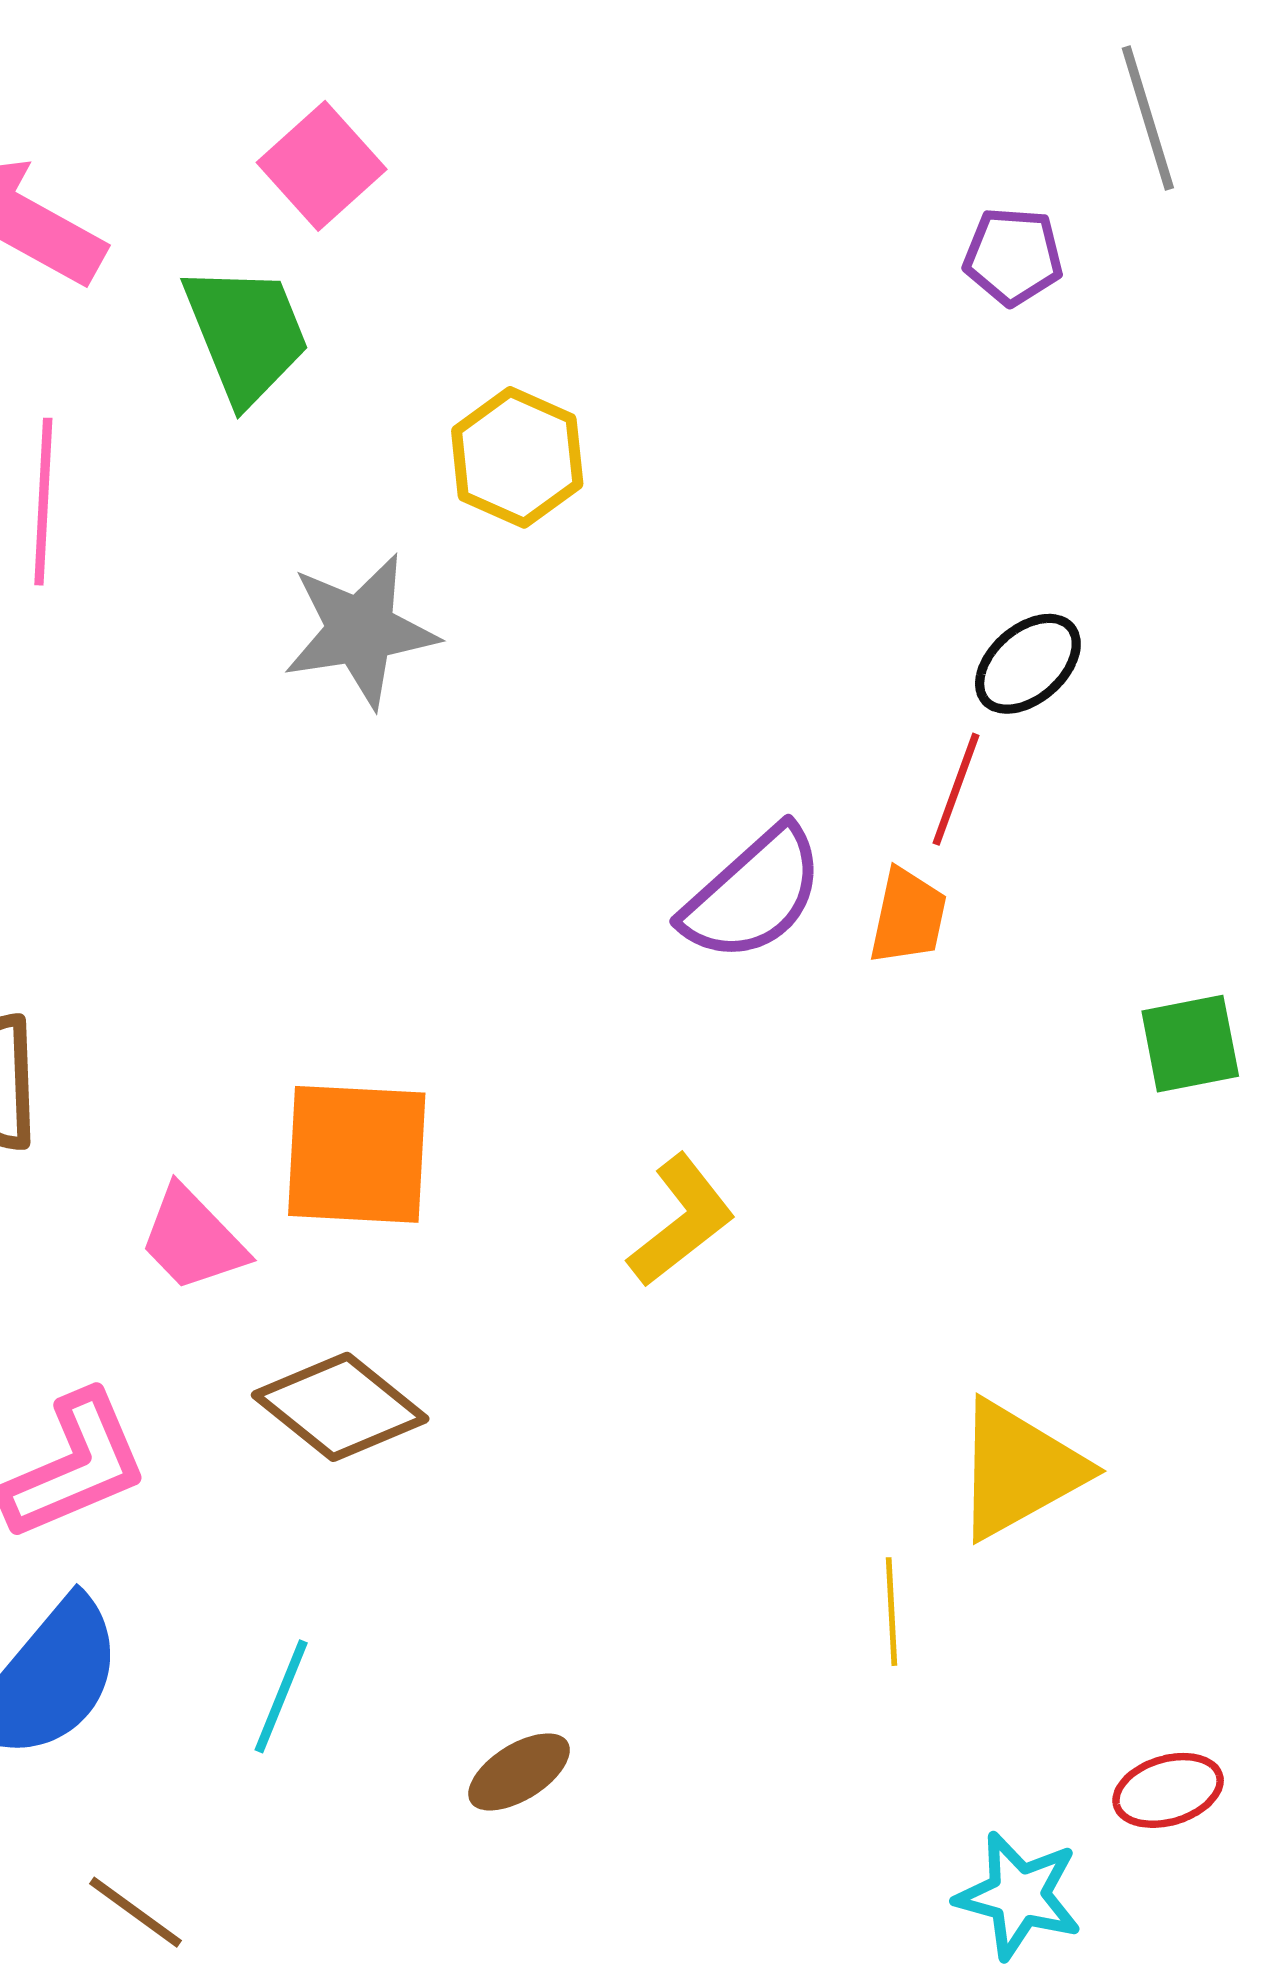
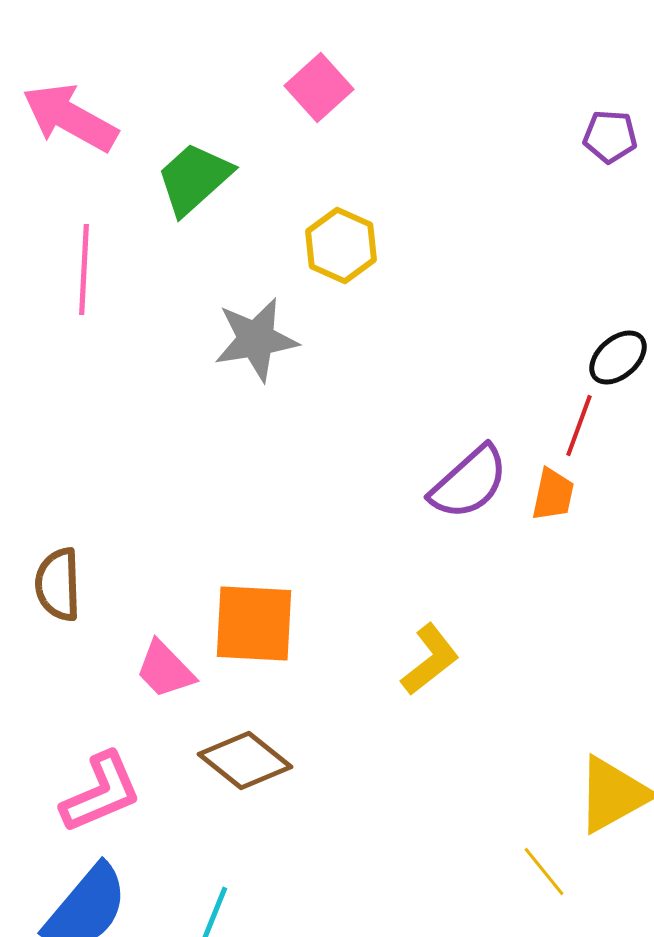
pink square: (322, 166) -> (319, 88), moved
green trapezoid: (246, 334) -> (194, 178), turned -110
yellow line: (891, 1612) -> (544, 872), turned -36

